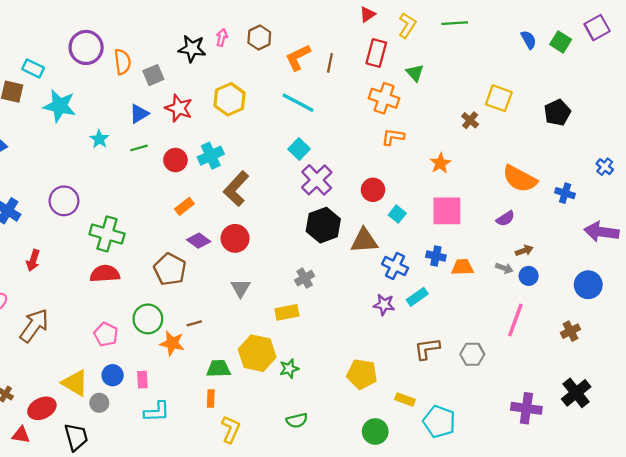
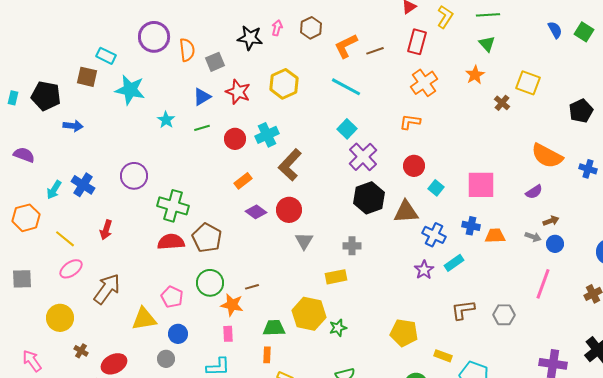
brown line: (330, 63) -> (375, 51), turned 60
green triangle: (415, 73) -> (487, 44), moved
orange cross: (384, 98) -> (424, 83), turned 36
black pentagon: (557, 113) -> (581, 111), moved
orange L-shape: (393, 137) -> (410, 122), moved
orange star: (440, 163) -> (475, 75), moved
brown pentagon: (170, 269) -> (207, 238), moved
gray cross: (305, 278) -> (352, 246), turned 30
gray triangle: (241, 288) -> (304, 241), moved
purple star: (384, 305) -> (424, 270), turned 30
pink rectangle: (142, 380) -> (228, 334), moved
yellow triangle: (75, 383) -> (144, 319), moved, turned -40

